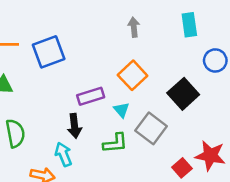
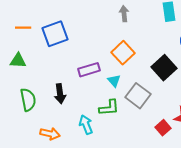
black arrow: (75, 126) -> (60, 94), moved
cyan arrow: (63, 154) -> (86, 125), moved

